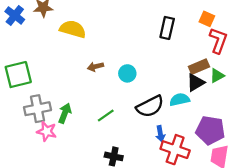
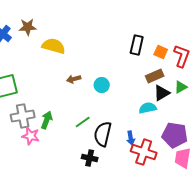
orange square: (207, 19) -> (161, 52), moved
brown rectangle: (199, 67) -> (155, 76), moved
black semicircle: (150, 106) -> (103, 134), moved, turned 130

